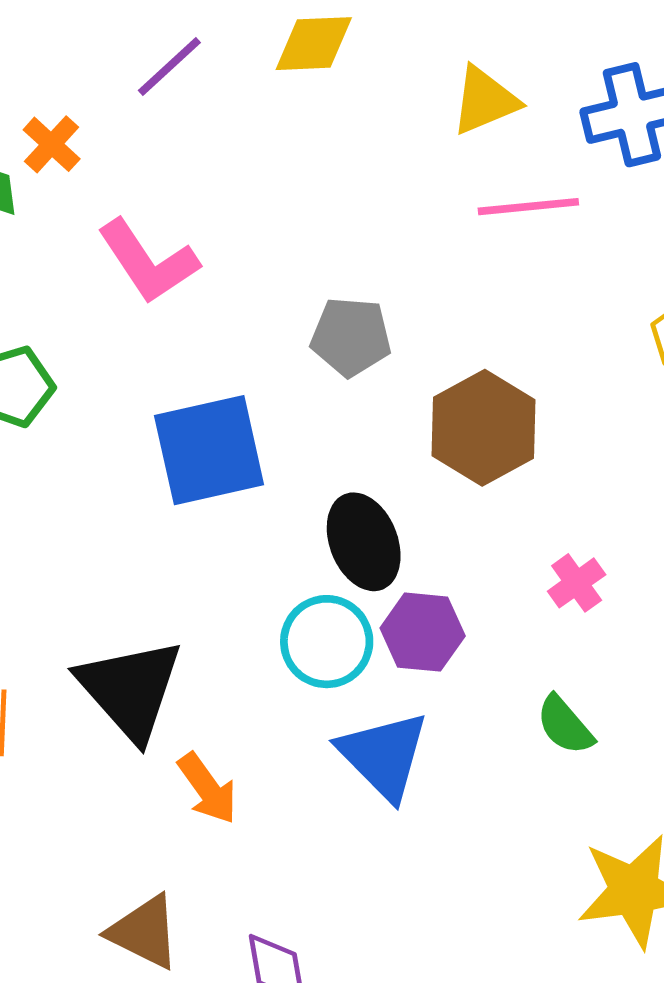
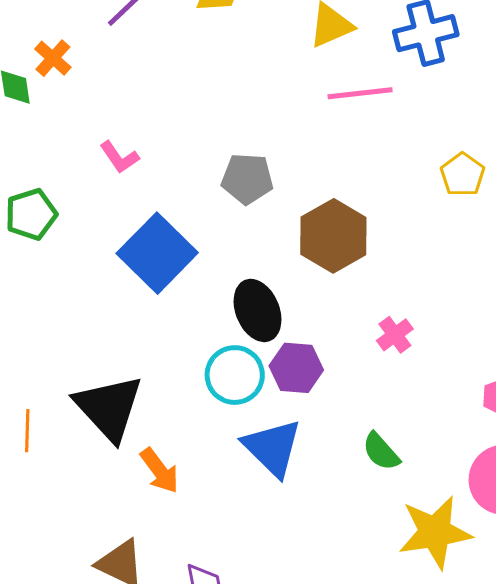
pink L-shape: (148, 262) -> (119, 157), moved, size x0.6
blue square: (209, 450) -> (157, 253), turned -32
green semicircle: (565, 725) -> (381, 452), moved

